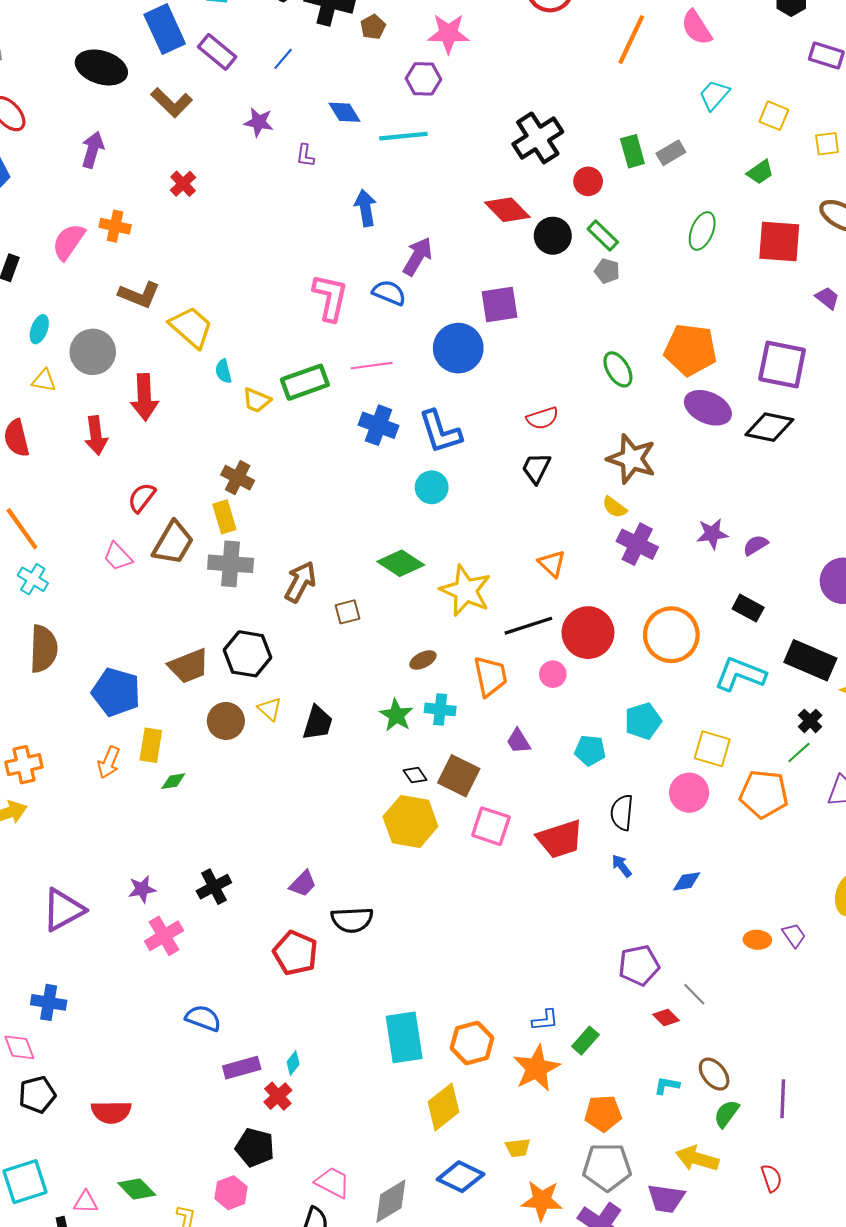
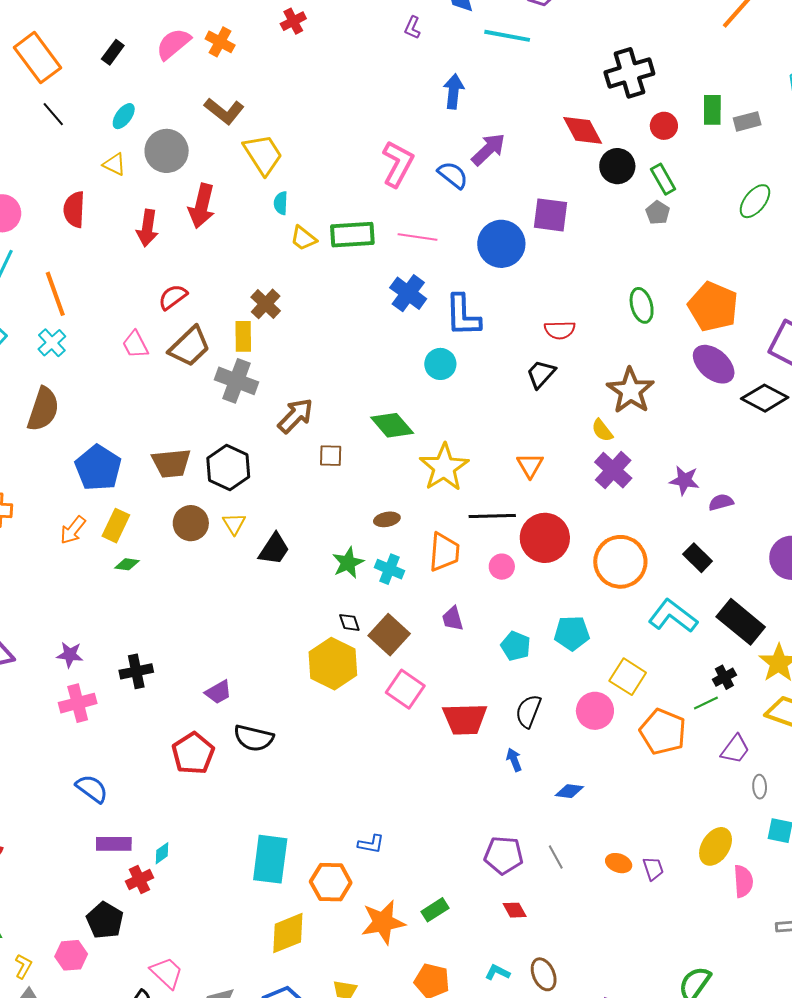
gray line: (694, 994) -> (556, 857), moved
blue L-shape: (545, 1020) -> (371, 844), moved

